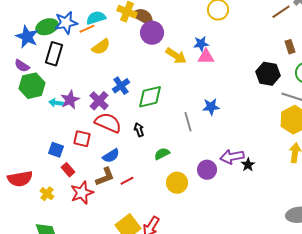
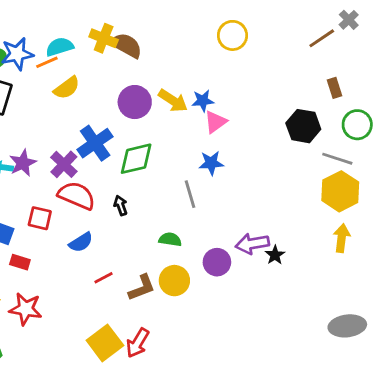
purple circle: (152, 33) -> (135, 102), moved
blue star: (201, 44) -> (203, 101), moved
pink triangle: (206, 57) -> (215, 122), moved, turned -36
blue cross: (121, 86) -> (95, 143), size x1.4
blue star: (211, 107) -> (211, 163), moved
green semicircle: (162, 154) -> (170, 239), moved, turned 35
red rectangle: (68, 170) -> (20, 262), turned -32
brown L-shape: (105, 177) -> (142, 288), moved
red star: (82, 193) -> (26, 309), moved, turned 30

